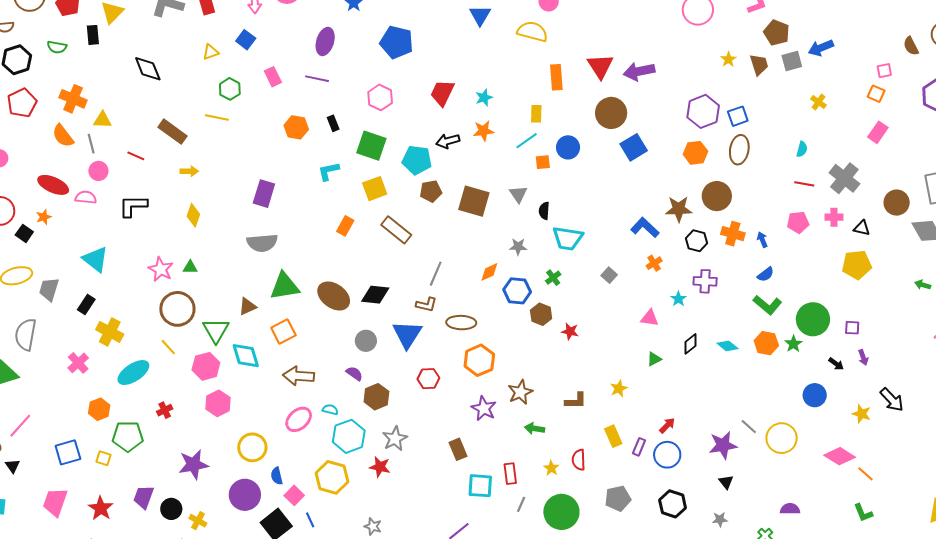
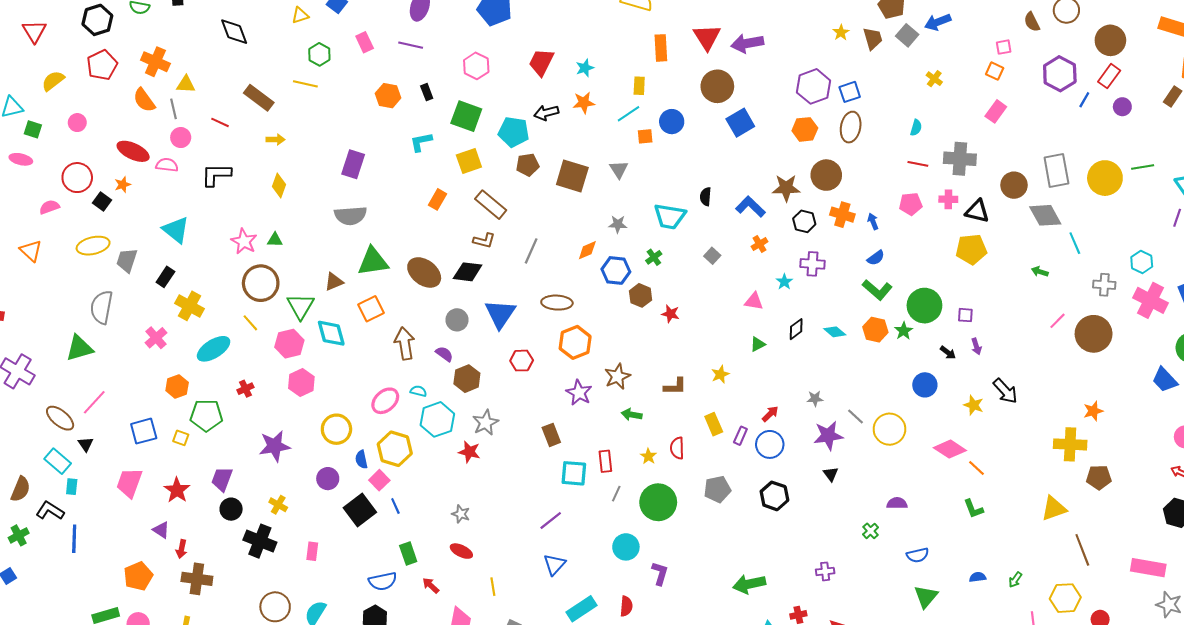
gray square: (792, 61) -> (907, 35), turned -35
gray cross: (844, 178) -> (960, 159), turned -36
black semicircle: (544, 211) -> (706, 197), moved
black triangle: (862, 228) -> (977, 211), size x1.4
brown L-shape: (426, 305) -> (484, 241), moved
brown arrow: (298, 376) -> (405, 344), moved, turned 76
yellow hexagon: (332, 477) -> (395, 449), moved
purple circle: (245, 495) -> (328, 479), size x0.7
black circle: (171, 509) -> (231, 509), moved
gray star: (720, 519) -> (815, 399), moved

